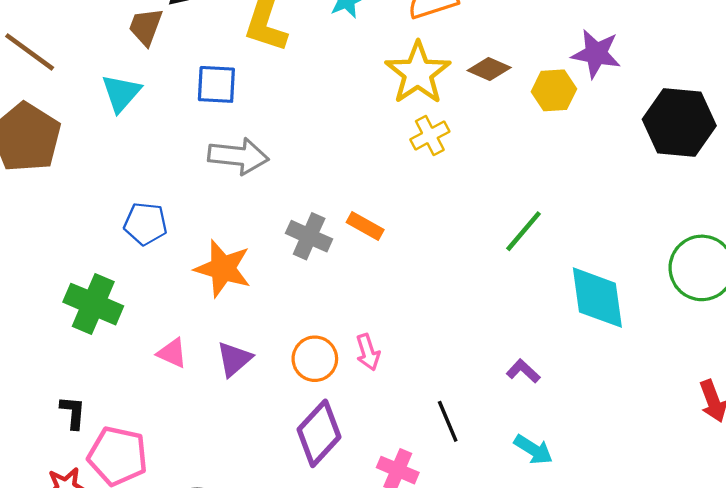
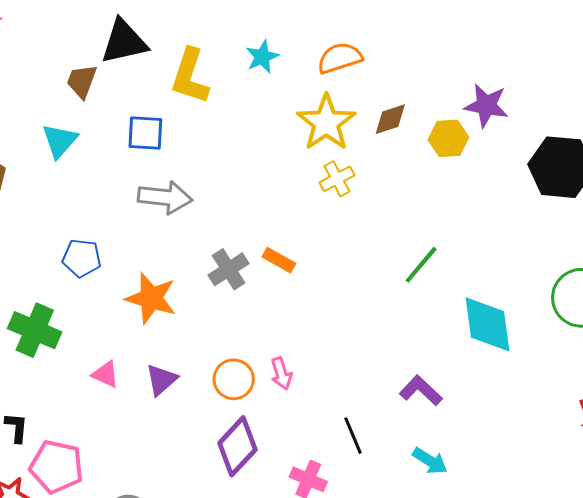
brown diamond: (489, 69) -> (390, 119), turned -42
gray cross: (309, 236) -> (229, 269), turned 33
purple L-shape: (523, 371) -> (421, 390), size x1.4

